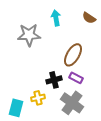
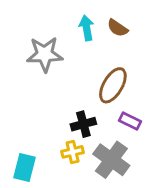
brown semicircle: (89, 18) -> (118, 28), moved
purple rectangle: (76, 78) -> (130, 121), moved
yellow cross: (38, 98) -> (73, 152), moved

